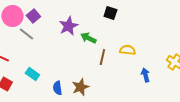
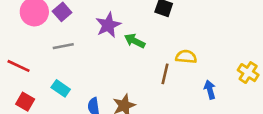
gray line: (26, 34) -> (63, 46), moved, turned -49
brown line: (102, 57) -> (165, 74), moved

